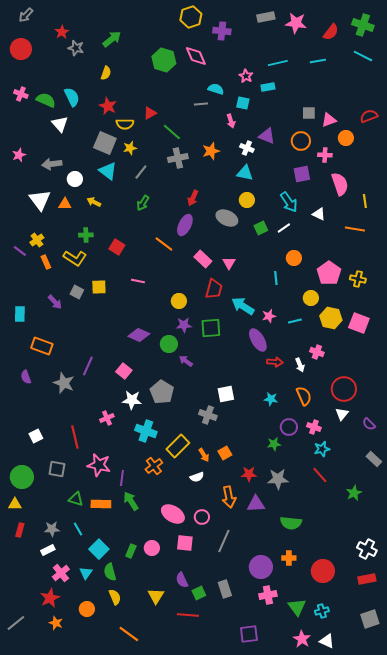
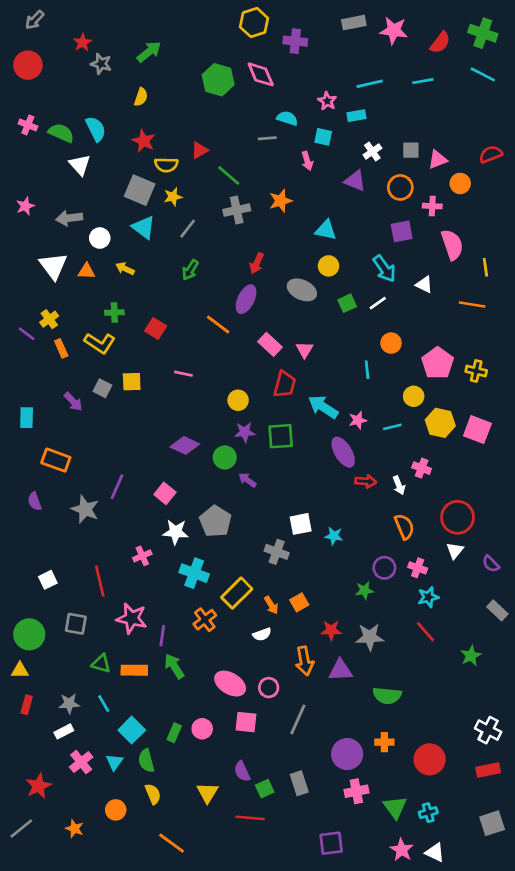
white cross: (247, 148) -> (372, 152), moved, turned 32
cyan star: (271, 399) -> (334, 536), moved
red star: (50, 598) -> (39, 786), moved

